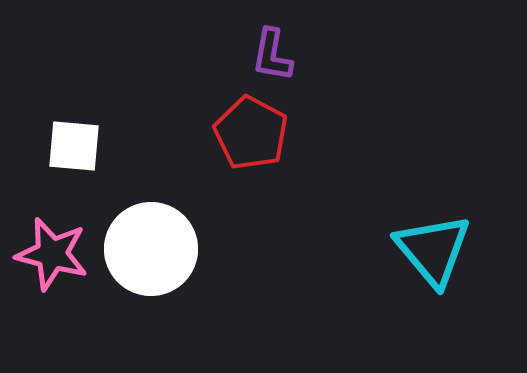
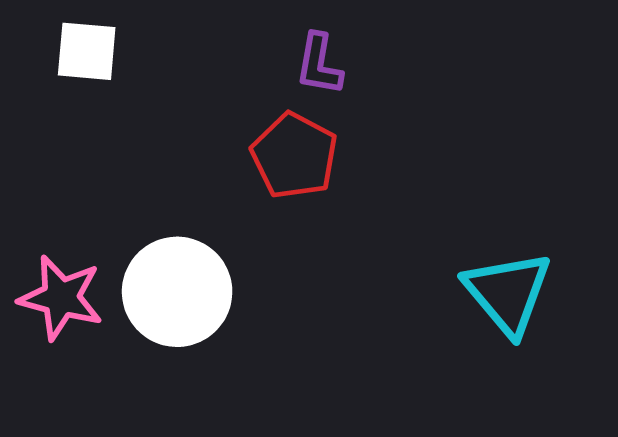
white square: (74, 146) -> (87, 51), moved

